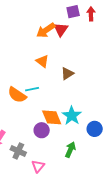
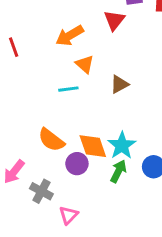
orange arrow: (46, 30) -> (70, 36), moved
cyan line: (32, 89) -> (68, 89), moved
orange semicircle: (17, 95) -> (51, 140), moved
green arrow: (70, 150) -> (118, 171), moved

